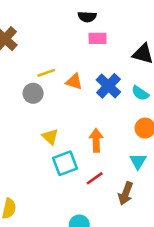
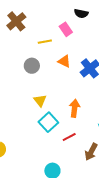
pink rectangle: (98, 38) -> (66, 29), moved, turned 48
yellow line: (46, 73) -> (45, 42), moved
cyan square: (65, 163) -> (48, 122), turned -30

